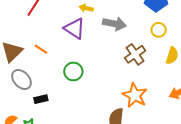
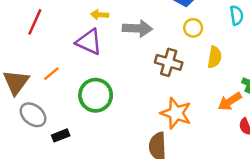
orange line: (41, 49) -> (51, 74), turned -64
brown cross: (135, 54) -> (169, 62), turned -30
green circle: (73, 72) -> (96, 95), size x1.4

